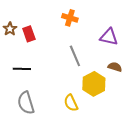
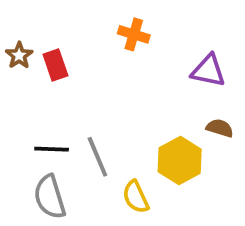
gray line: (75, 56) -> (97, 157), moved
black line: (22, 69) -> (52, 149), moved

